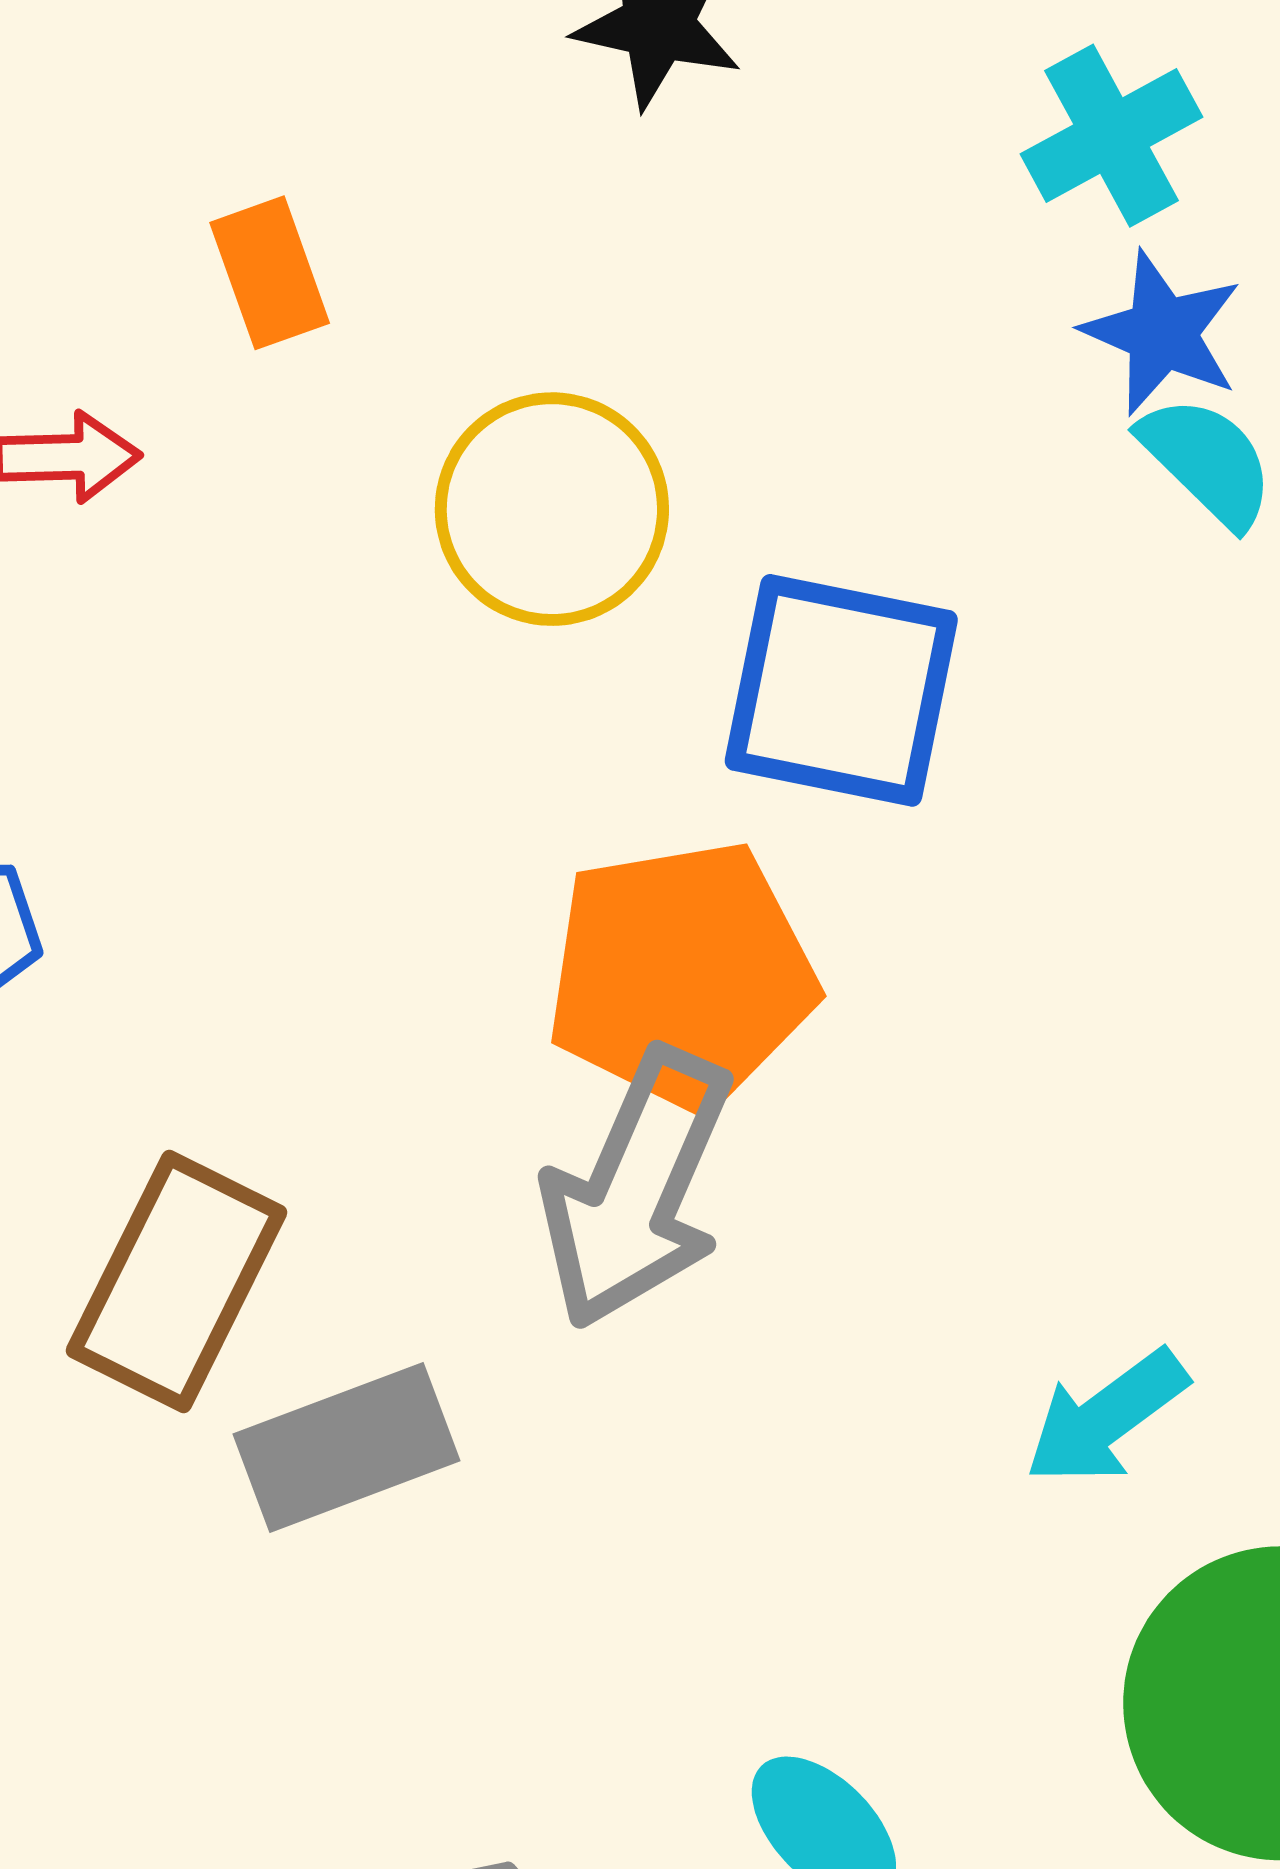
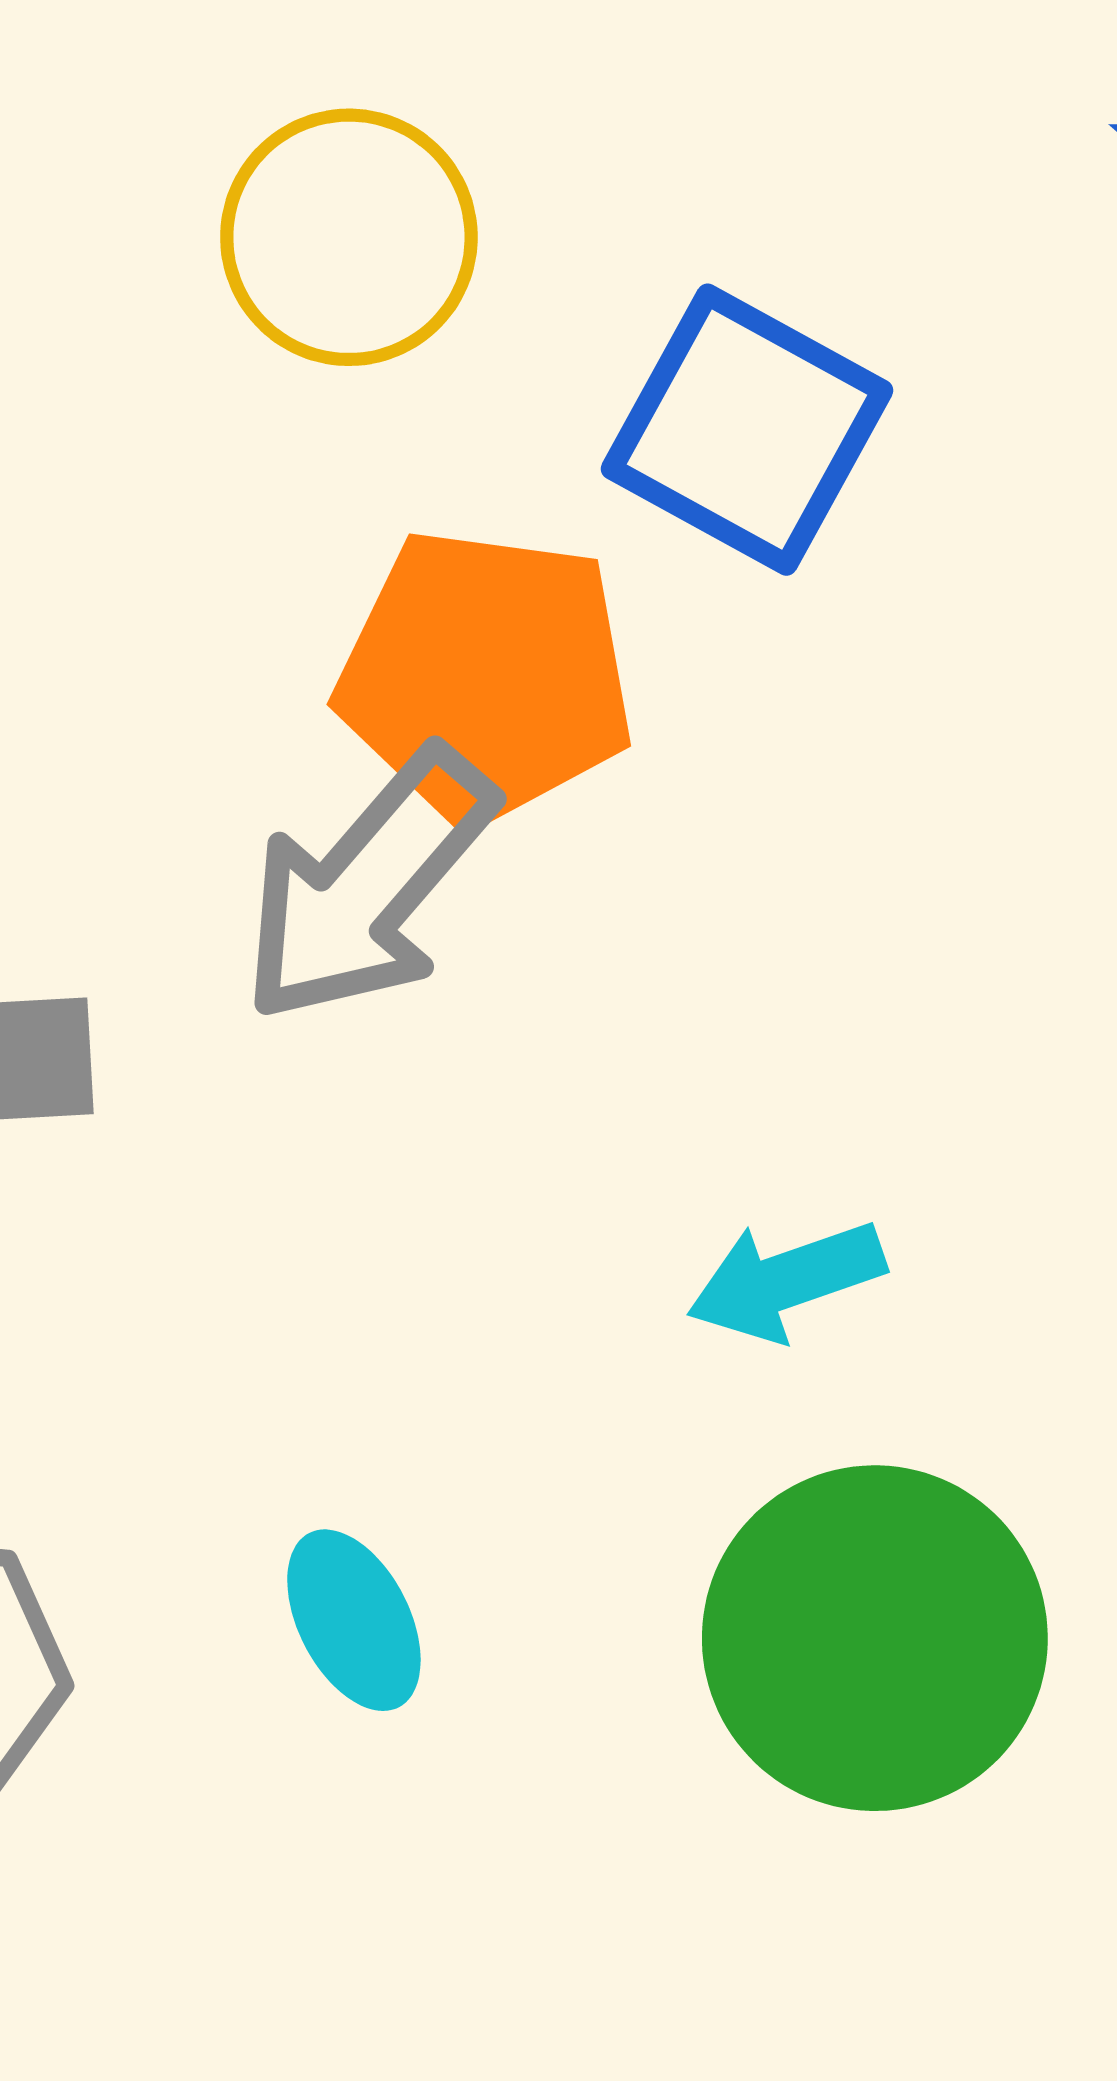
yellow circle: (552, 509) -> (349, 237), moved

